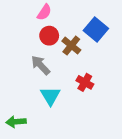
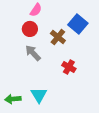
red circle: (49, 36) -> (30, 29), moved
cyan triangle: (50, 96) -> (39, 95), moved

